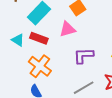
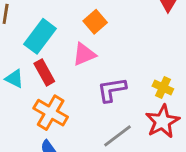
red rectangle: (39, 38) -> (44, 72), turned 48

